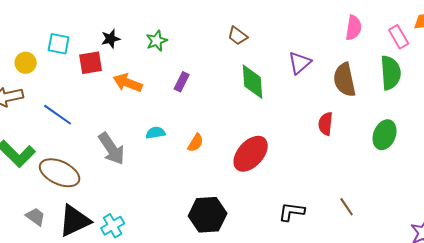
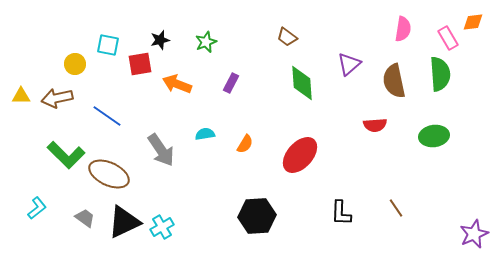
red semicircle: (326, 124) -> (375, 125), turned -100
green ellipse: (385, 135) -> (434, 136), turned 60
black L-shape: (292, 212) -> (341, 213), turned -96

